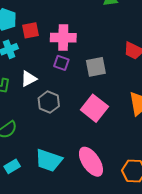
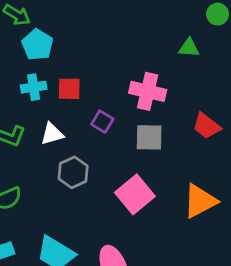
red square: (31, 30) -> (69, 89), moved
pink cross: (63, 38) -> (148, 91), moved

